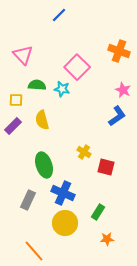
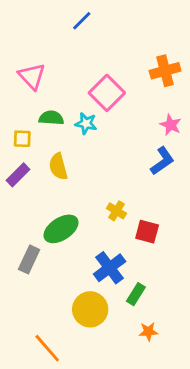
orange cross: (119, 51) -> (165, 71), turned -35
green ellipse: (44, 165) -> (61, 229), turned 75
blue cross: (63, 193) -> (110, 268), moved, turned 30
gray rectangle: (28, 200) -> (29, 259), moved

